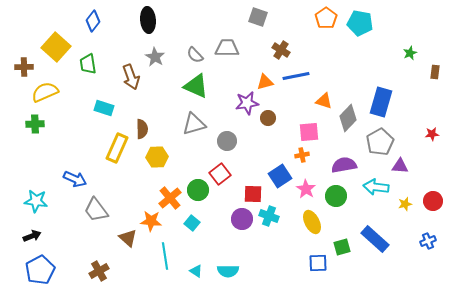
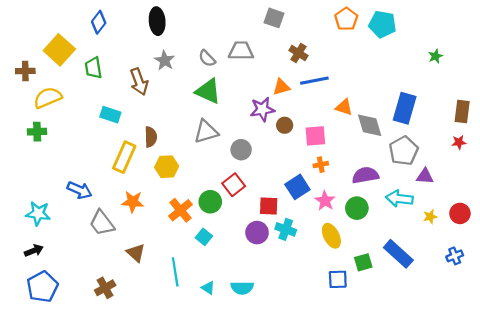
brown rectangle: (435, 72) -> (462, 111), moved, size x1.5
gray diamond: (348, 118) -> (370, 125), turned -60
pink square: (309, 132) -> (315, 136), moved
orange star: (151, 221) -> (133, 202), moved

